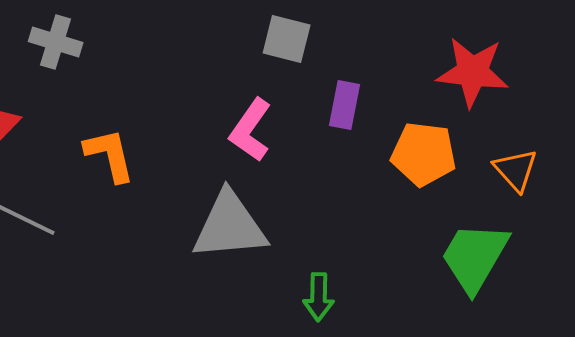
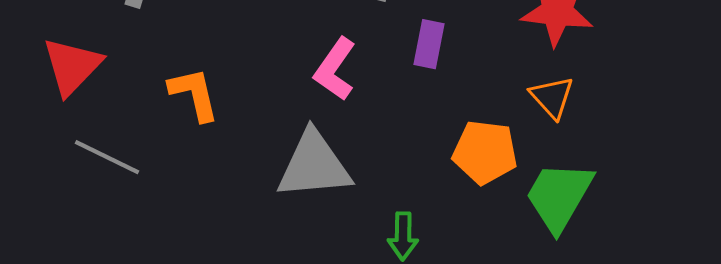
orange pentagon: (424, 154) -> (485, 152), moved
orange triangle: (516, 170) -> (552, 97), moved

